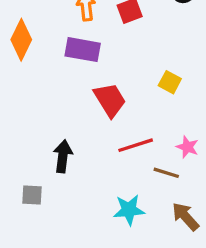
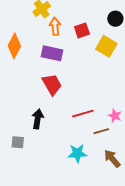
yellow square: (170, 82) -> (106, 46), moved, size x1.5
red trapezoid: (110, 100) -> (52, 84), moved
brown line: (166, 173) -> (101, 131), turned -35

